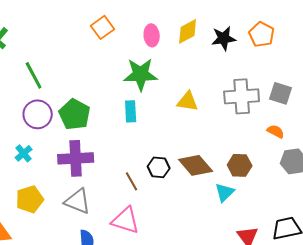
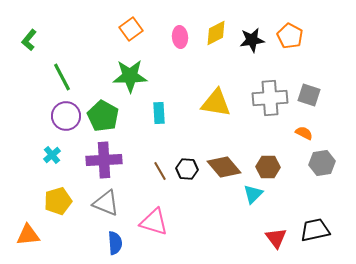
green star: (141, 74) -> (130, 76), moved
yellow triangle: (188, 101) -> (216, 103), size x1.4
brown line: (132, 181) -> (160, 171), moved

